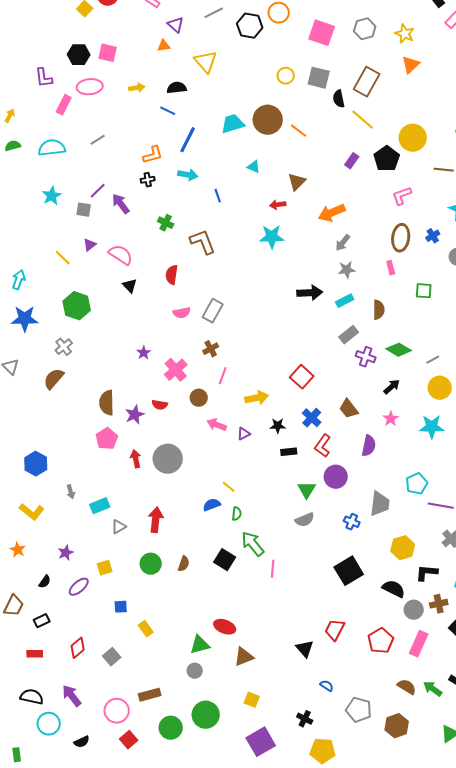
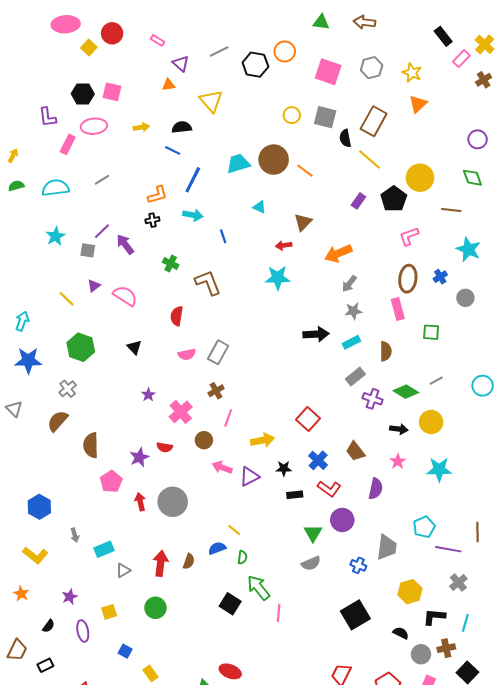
pink rectangle: (391, 268) -> (398, 309), size x1.5
black triangle: (130, 286) -> (134, 347), moved
gray line: (433, 360) -> (436, 381), moved
black arrow: (392, 387) -> (399, 429), turned 48
yellow circle: (440, 388) -> (431, 422), moved
brown semicircle: (107, 403) -> (91, 445), moved
purple triangle: (244, 434) -> (249, 477), size x1.5
red L-shape: (323, 446) -> (329, 489), turned -90
brown semicircle: (184, 564) -> (189, 561), moved
purple ellipse: (79, 587) -> (83, 631), turned -60
black semicircle: (394, 589) -> (401, 633), size x0.7
blue square: (121, 607) -> (125, 651), turned 32

